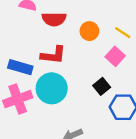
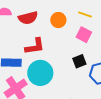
black square: (102, 86) -> (79, 61), turned 32

